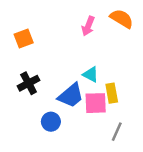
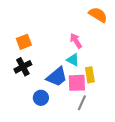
pink arrow: (88, 26) -> (76, 41), moved, turned 126
orange square: (24, 38) -> (24, 42), moved
gray line: (117, 132) -> (82, 103), moved

